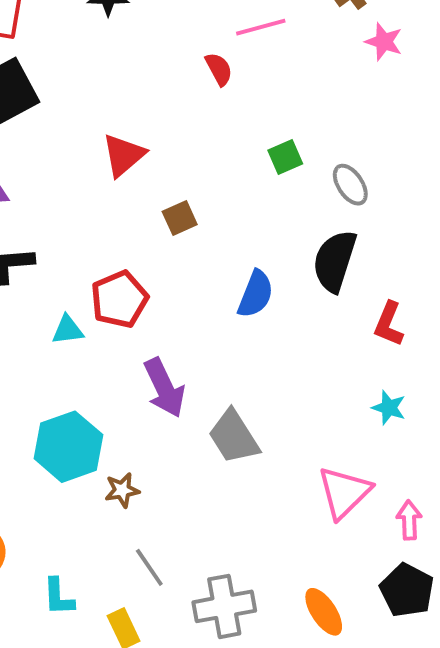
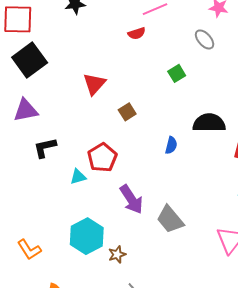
red semicircle: (219, 69) -> (137, 33), turned 108
gray ellipse: (350, 185) -> (205, 39), moved
black semicircle: (335, 261) -> (209, 123), turned 80
blue semicircle: (256, 294) -> (171, 145), size x0.7

